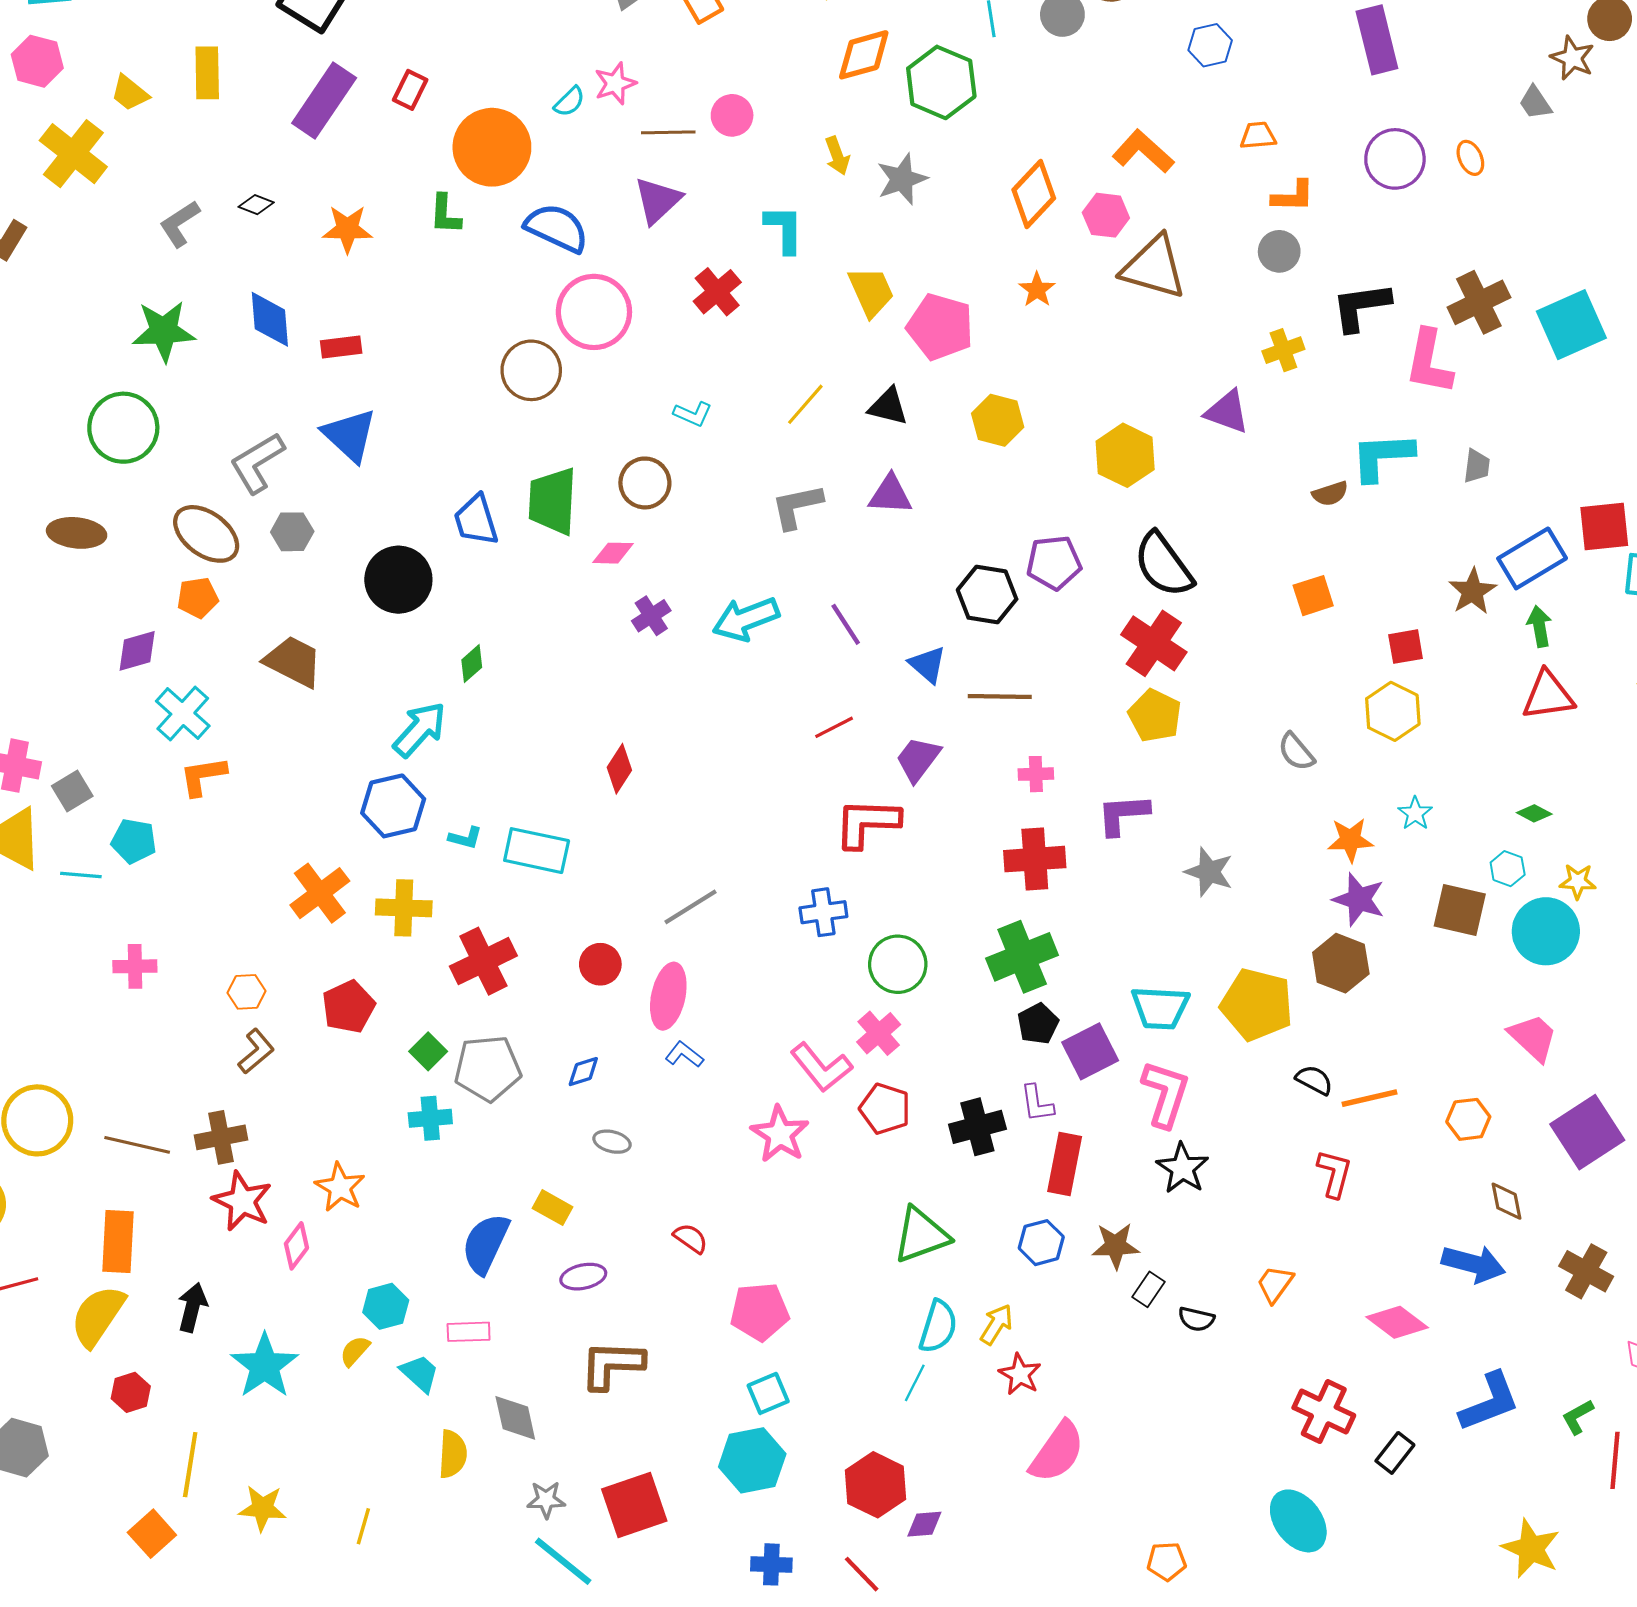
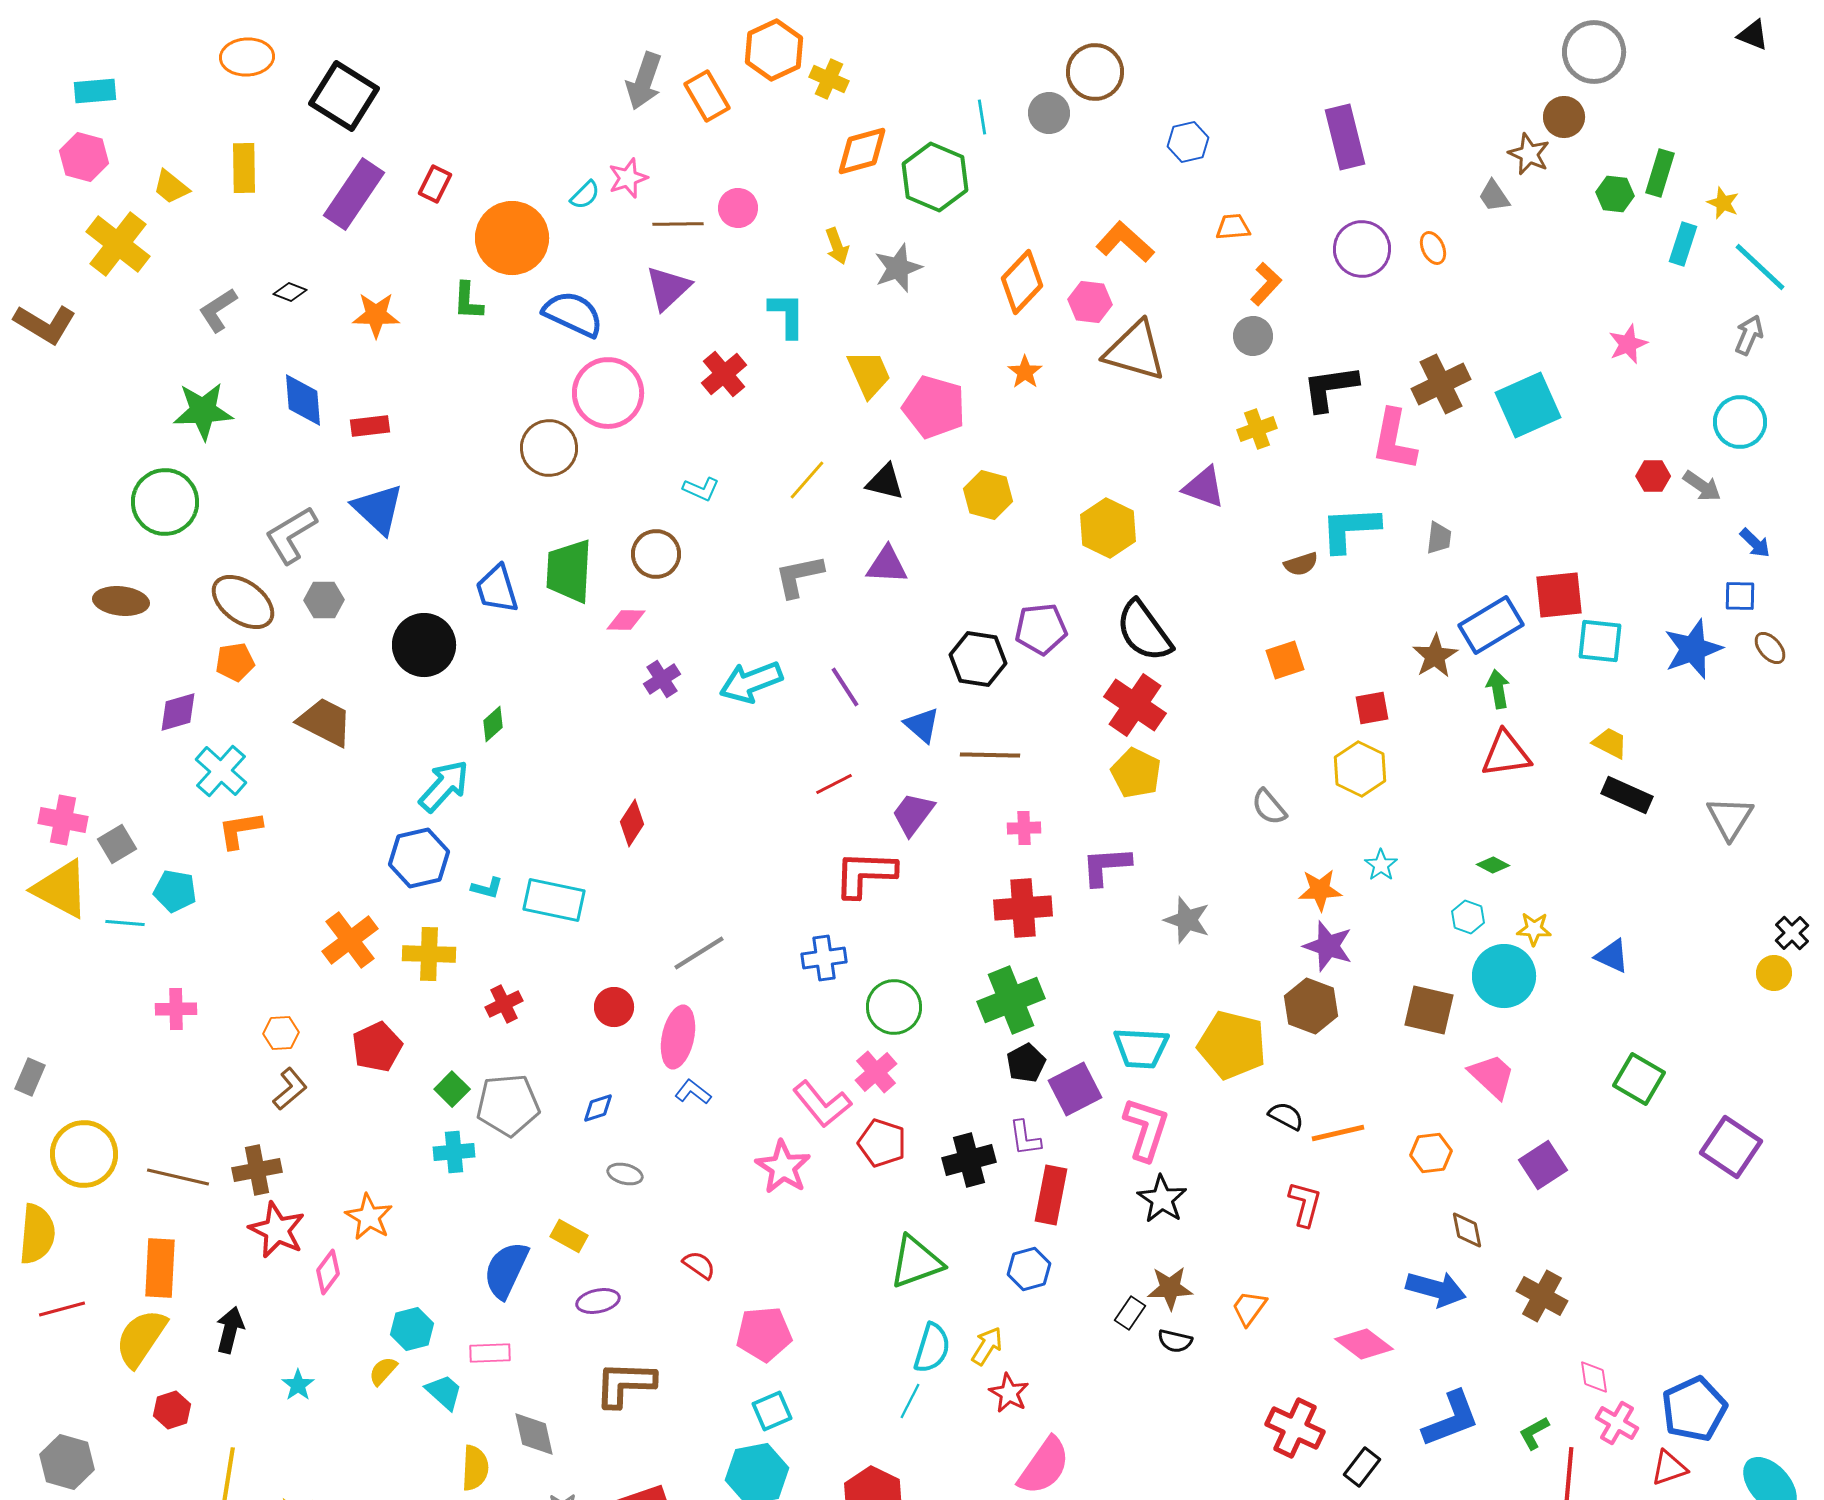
orange L-shape: (1293, 196) -> (1266, 284), turned -48
brown square: (1460, 910) -> (1429, 1010), moved
red cross: (483, 961) -> (504, 1004), size x0.6
purple square: (1587, 1132) -> (1543, 1165), size x0.7
brown star: (1116, 1246) -> (1170, 1288), moved
cyan star: (265, 1366) -> (298, 1385), size x0.5

